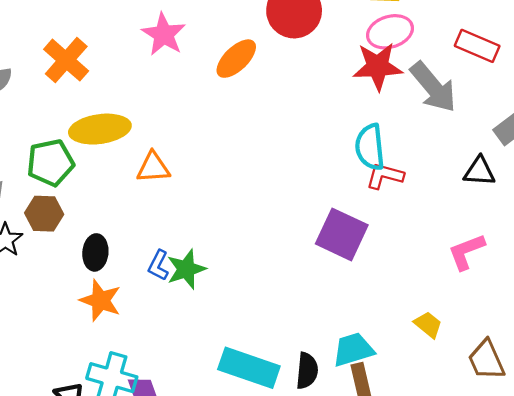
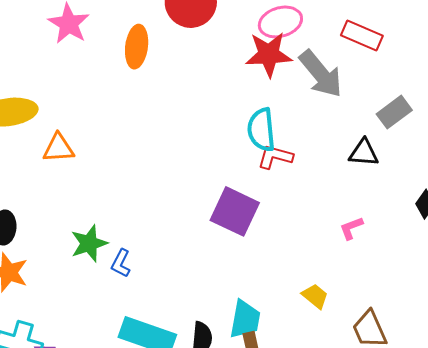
orange ellipse: (236, 59) -> (137, 47), turned -39
pink L-shape: (466, 252) -> (351, 228), size x0.7
blue L-shape: (158, 265) -> (121, 263), moved
cyan trapezoid: (353, 350) -> (245, 319), turned 117

